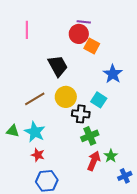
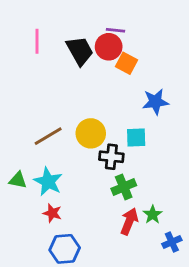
black trapezoid: (58, 66) -> (80, 51), moved
blue star: (113, 74) -> (155, 102), turned 30
cyan square: (99, 100) -> (136, 138), turned -35

